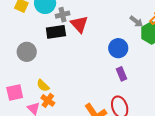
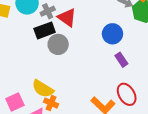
gray circle: (27, 52) -> (58, 44), moved
yellow semicircle: (43, 86) -> (43, 89), size x1.5

